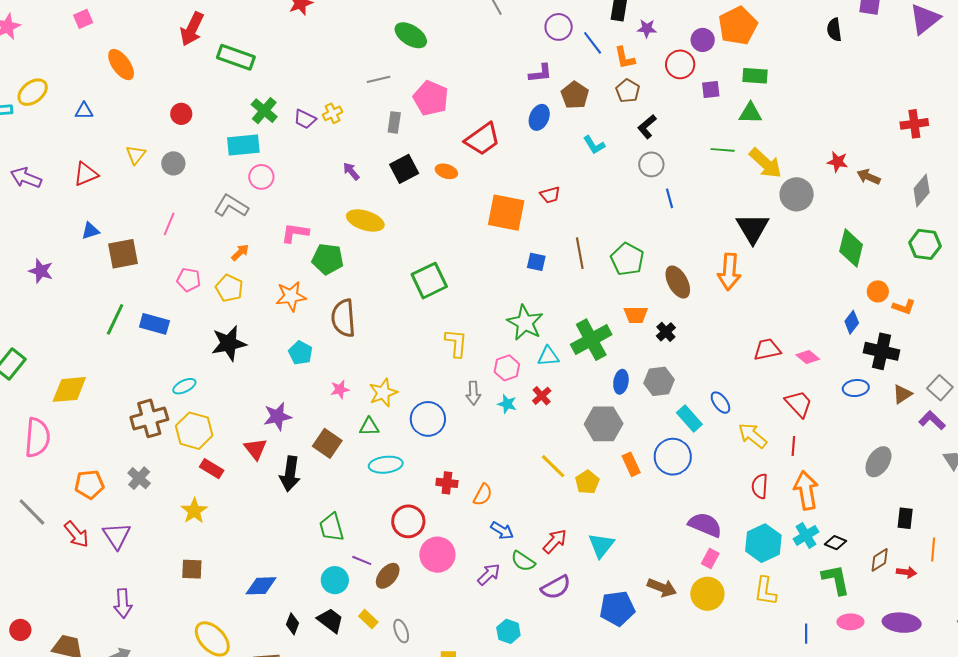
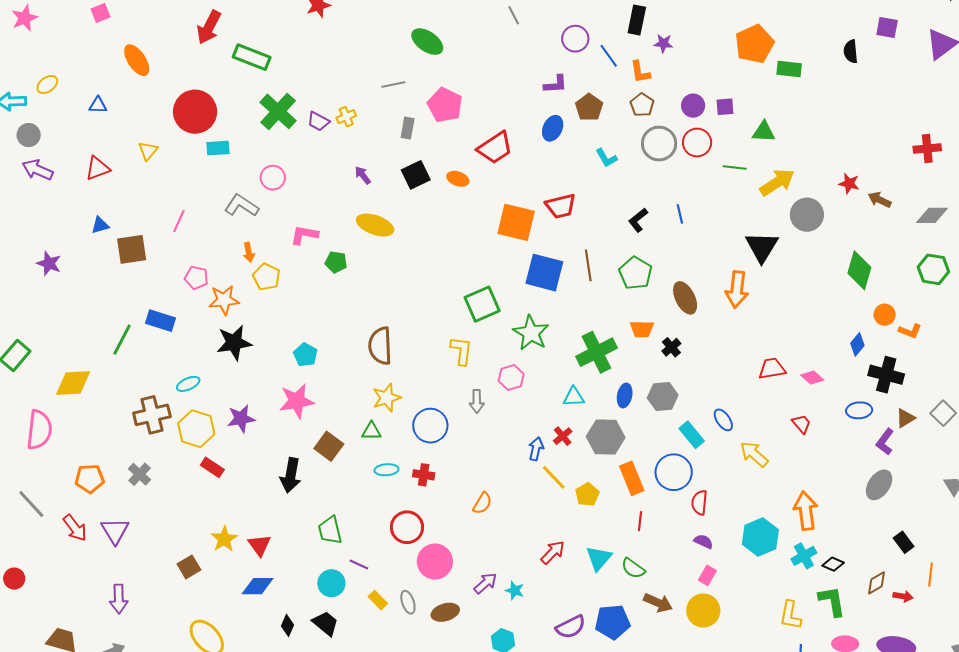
purple circle: (703, 40) -> (693, 106), moved
red circle: (680, 64) -> (697, 143), moved
green rectangle: (755, 76) -> (789, 69), moved
yellow ellipse: (33, 92) -> (47, 85), size x0.7
green cross: (264, 111) -> (278, 111), size x1.4
red circle: (181, 114) -> (195, 112), size x2.0
black L-shape: (647, 127) -> (638, 220), moved
cyan rectangle: (243, 145) -> (218, 148), moved, size x0.7
gray circle: (173, 163) -> (29, 135), moved
yellow arrow: (766, 163) -> (777, 182), turned -78
gray circle: (651, 164) -> (659, 144), moved, size x1.4
gray diamond: (922, 191) -> (932, 215), turned 48
red trapezoid: (550, 195) -> (561, 206), size x1.5
orange arrow: (240, 252) -> (249, 252), turned 120
green pentagon: (328, 259) -> (336, 262), size x0.7
blue square: (536, 262) -> (544, 273), size x2.0
green square: (429, 281) -> (482, 304), moved
yellow pentagon: (229, 288) -> (266, 277), moved
orange star: (291, 296) -> (224, 300), moved
brown semicircle: (343, 318) -> (380, 346), moved
green line: (115, 319) -> (122, 340), moved
cyan triangle: (548, 356) -> (574, 397), moved
pink star: (340, 389) -> (297, 401), moved, size x1.8
red cross: (542, 396) -> (563, 436), moved
cyan star: (507, 404) -> (515, 590), moved
red trapezoid: (799, 404) -> (801, 424), size x0.7
purple star: (277, 416) -> (241, 419), moved
purple L-shape: (932, 420) -> (885, 442), moved, turned -100
red line: (793, 446) -> (640, 521), moved
red triangle: (255, 449) -> (259, 545), moved
orange rectangle: (631, 464) -> (632, 478), size x1.4
cyan ellipse: (386, 465) -> (386, 470), size x0.7
red cross: (447, 483) -> (424, 475), moved
red semicircle: (760, 486) -> (699, 503), moved
yellow star: (194, 511) -> (224, 539), moved
black rectangle: (905, 518) -> (904, 542), turned -45
purple semicircle: (705, 525) -> (703, 541), size x0.6
blue arrow: (502, 531) -> (536, 449), moved, turned -110
cyan hexagon: (763, 543) -> (760, 537), moved
green semicircle: (523, 561) -> (633, 568), moved
brown square: (192, 569) -> (189, 567), turned -35
brown ellipse: (388, 576) -> (445, 612), moved, turned 32
purple semicircle: (556, 587) -> (571, 627), moved
yellow L-shape: (765, 591) -> (790, 615), moved
yellow rectangle: (368, 619) -> (378, 600), moved
red circle: (20, 630) -> (14, 579), moved
gray ellipse: (401, 631) -> (408, 602), moved

